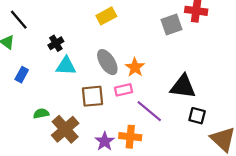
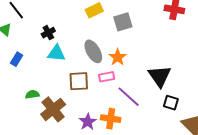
gray square: (171, 24) -> (123, 22), moved
black triangle: (183, 87) -> (160, 76), turned 45

